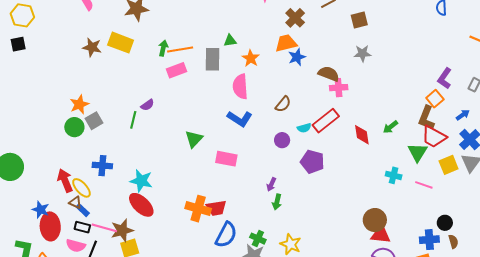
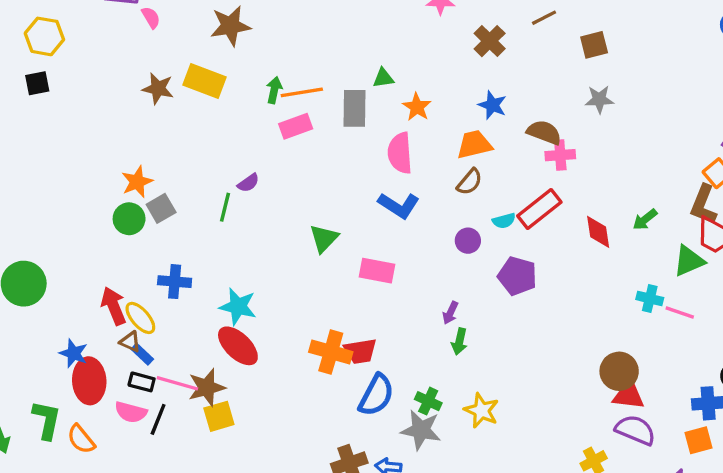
orange trapezoid: (286, 43) -> (474, 145), moved
blue star: (297, 57) -> (492, 105), turned -30
green triangle: (418, 152) -> (689, 261), turned 35
pink line: (424, 185) -> (680, 312), moved

